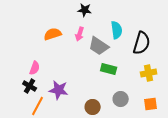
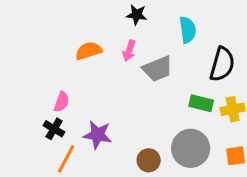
cyan semicircle: (117, 30) -> (188, 30), moved
gray trapezoid: (99, 46) -> (158, 69), turned -55
green rectangle: (109, 69) -> (201, 103), moved
gray circle: (121, 99) -> (191, 148), size x1.6

